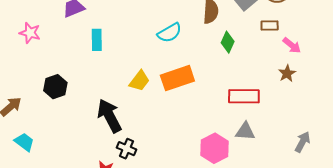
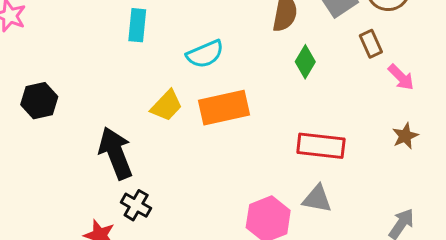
brown rectangle: (270, 26) -> (371, 44), turned 60
cyan semicircle: (169, 33) -> (205, 54), moved
cyan rectangle: (97, 40) -> (137, 25), moved
brown star: (287, 73) -> (405, 136), moved

